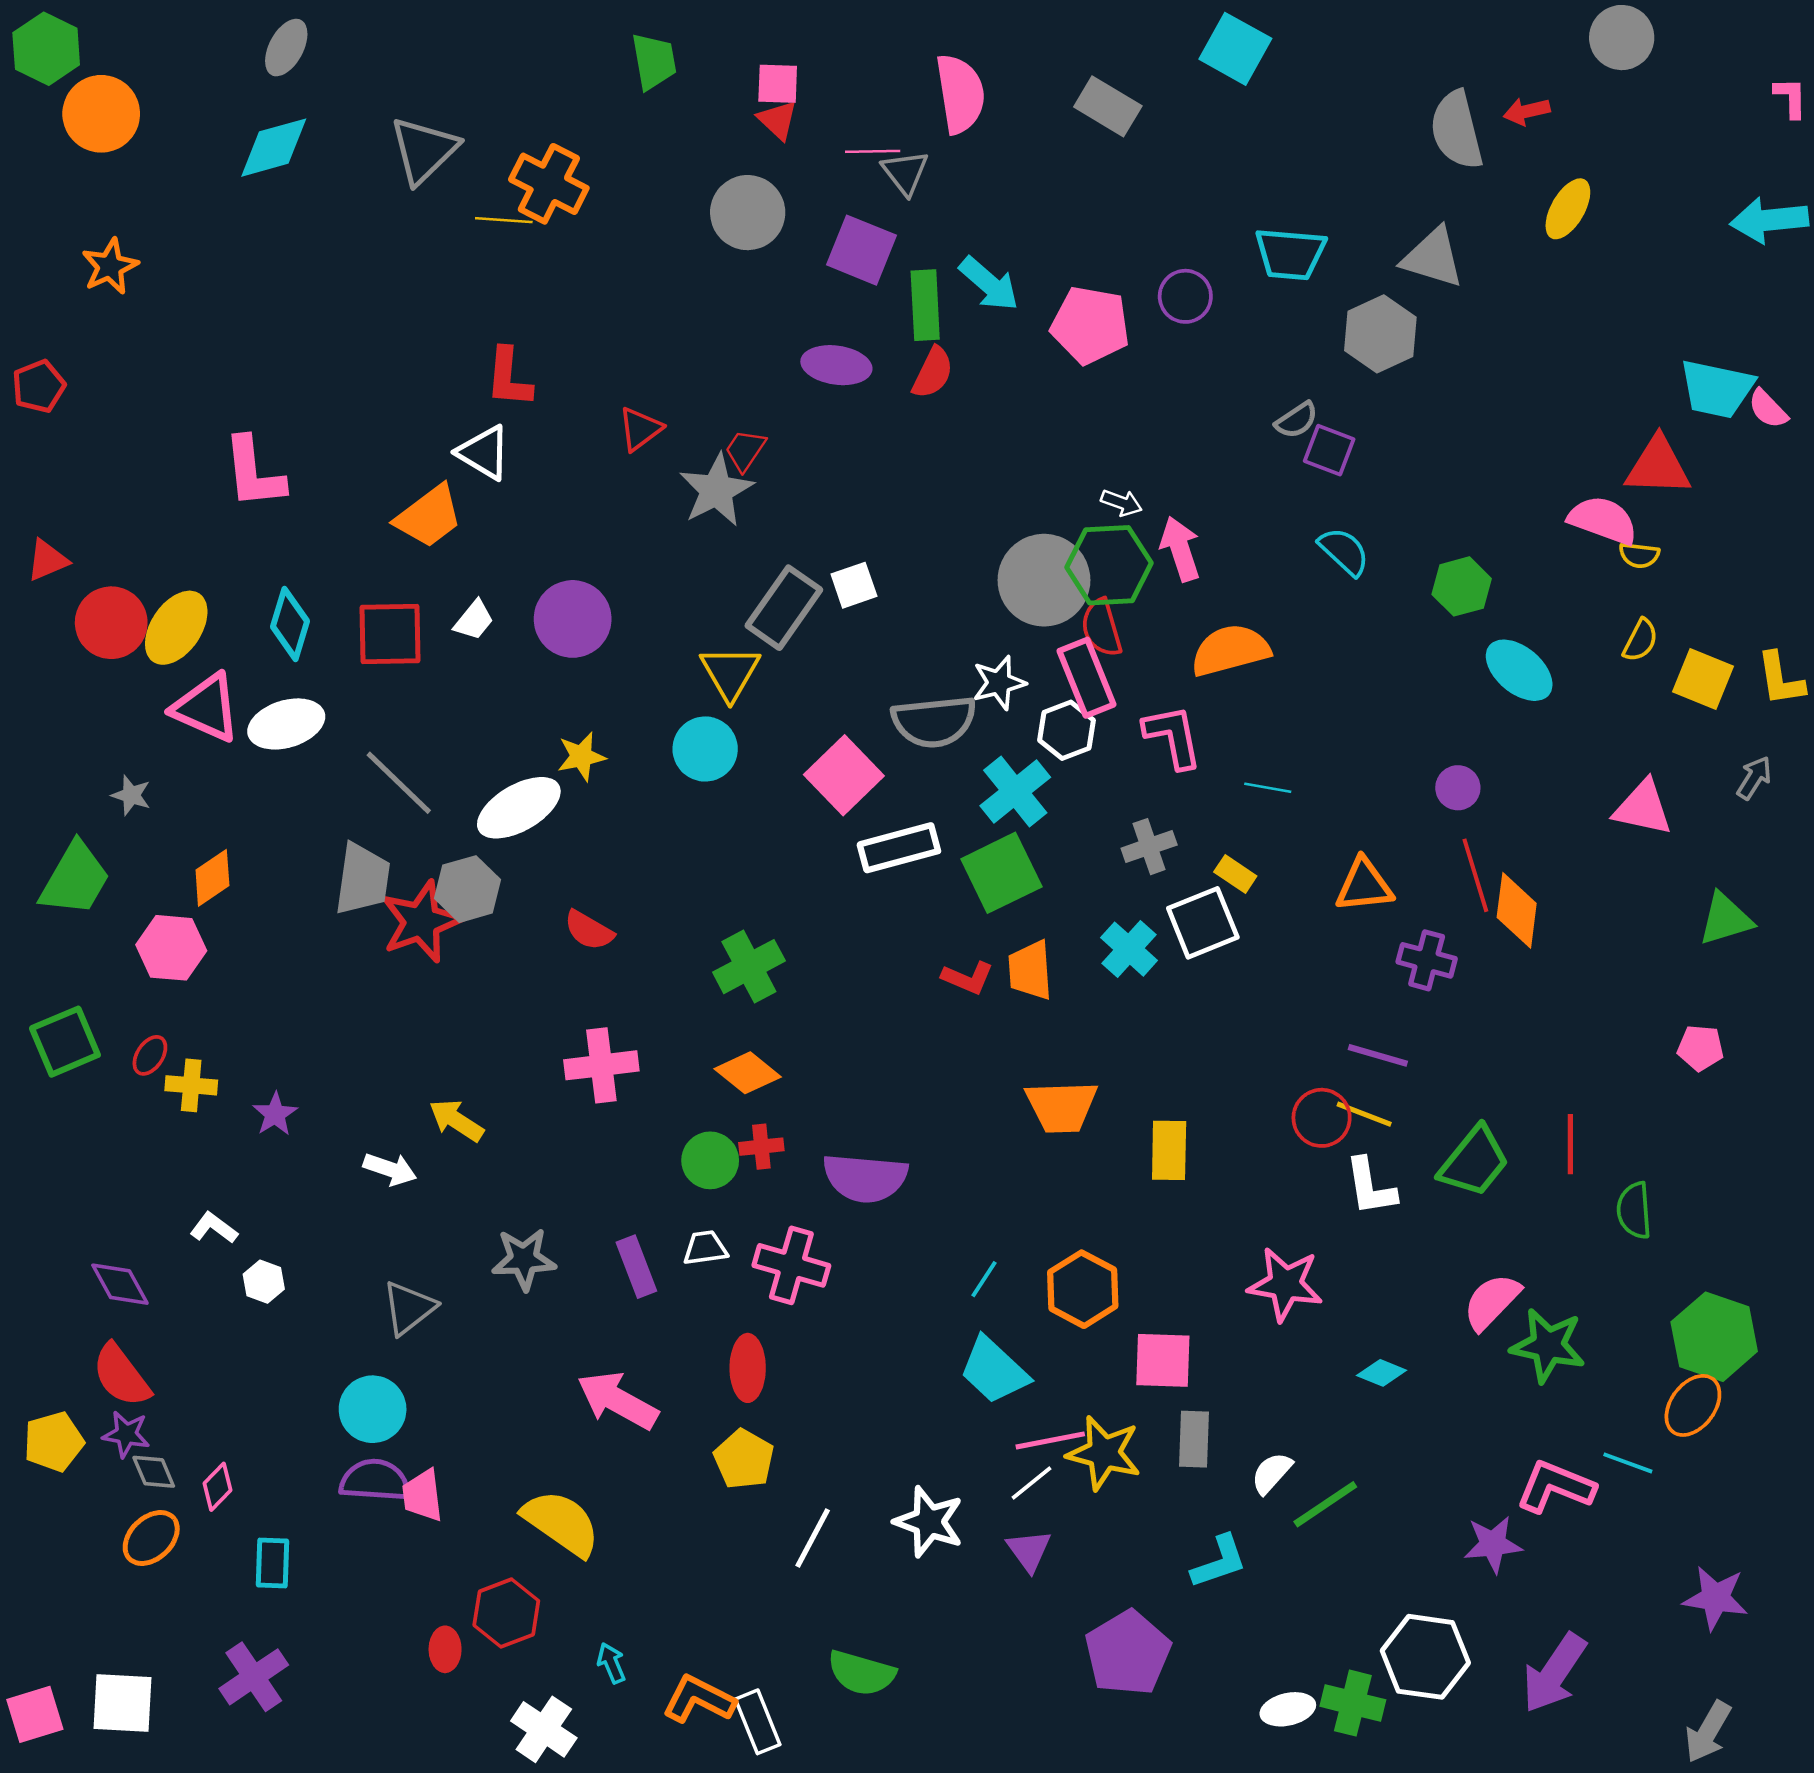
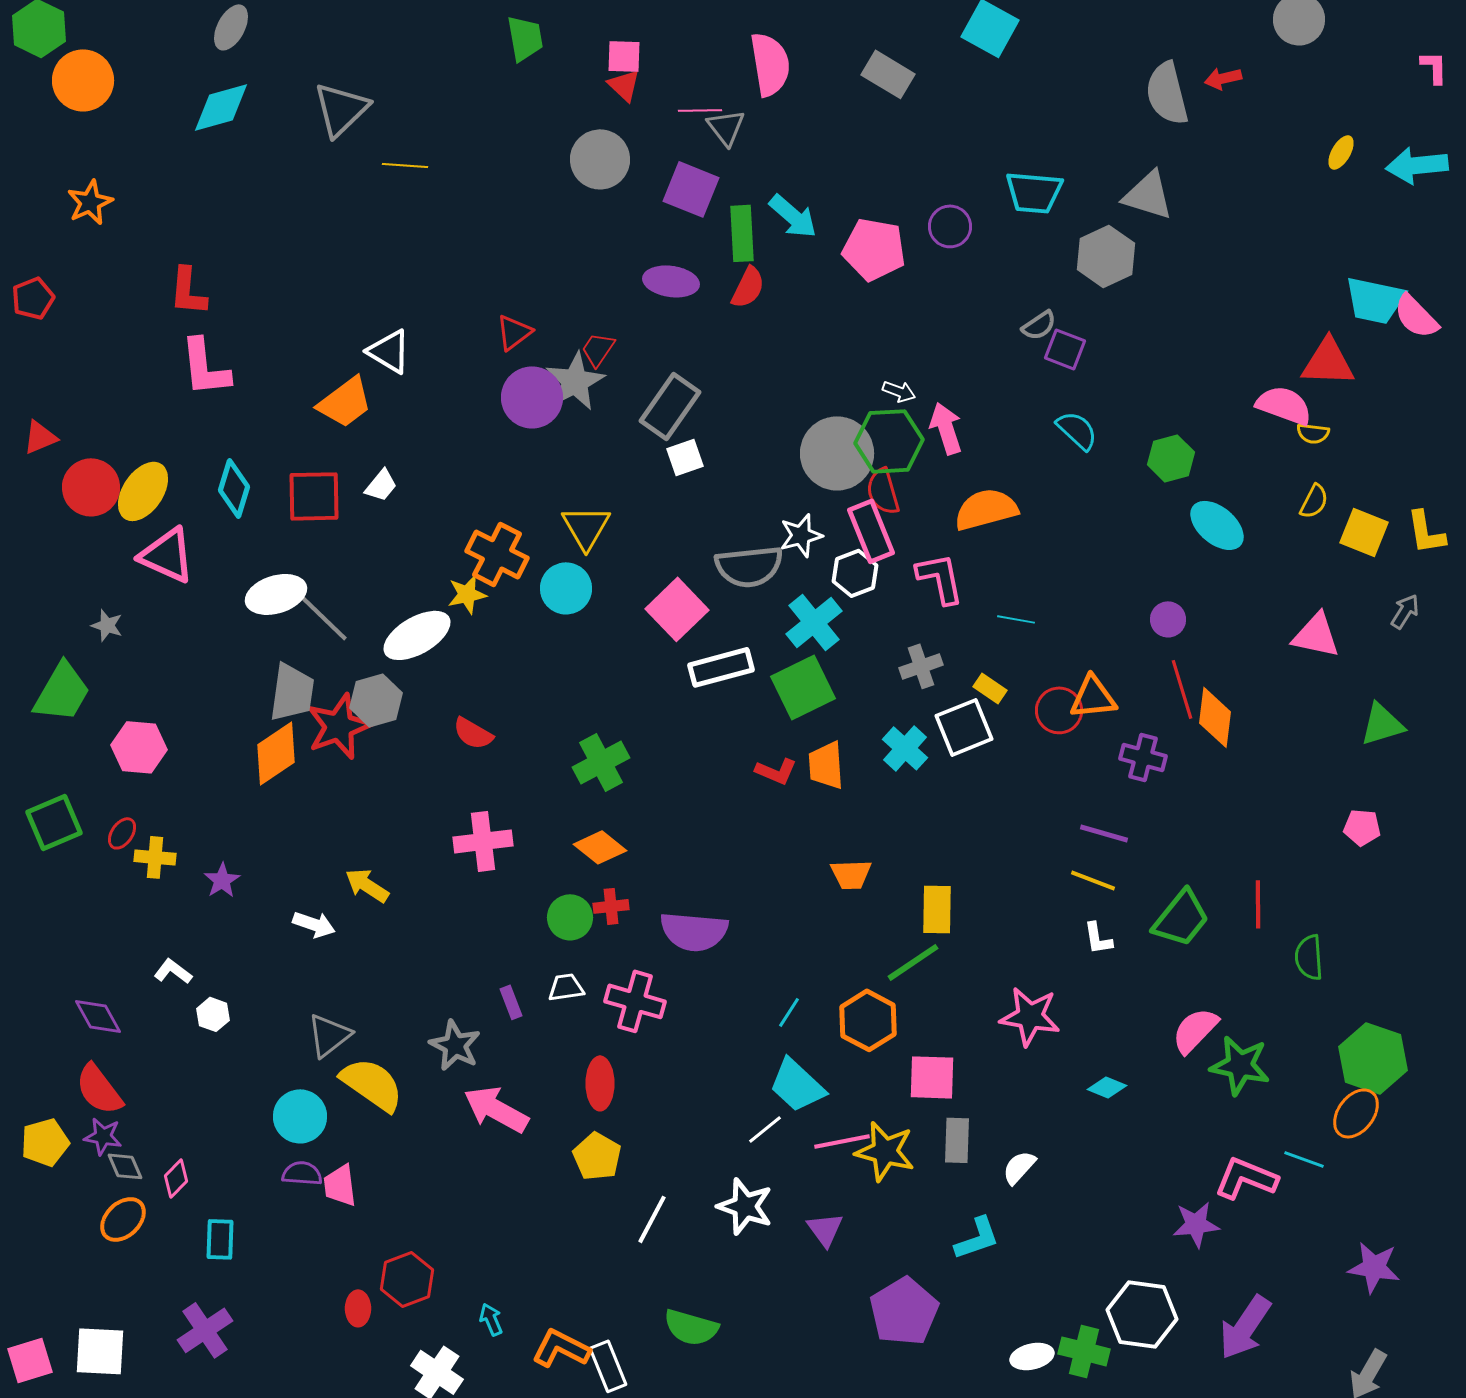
orange cross: (549, 184) -> (497, 554), moved
yellow ellipse: (1568, 209) -> (1341, 152), moved, size x0.7
red L-shape: (509, 378) -> (188, 291), moved
pink semicircle: (1768, 409) -> (1416, 316), size x1.4
gray rectangle: (784, 608) -> (670, 406), moved
purple circle: (573, 619) -> (532, 397), moved
white ellipse: (286, 724) -> (276, 594), moved
orange diamond: (212, 878) -> (276, 753), moved, size x1.4
orange trapezoid: (1061, 1107) -> (851, 874), size x0.7
red circle: (1322, 1118) -> (1059, 710), moved
white L-shape: (1370, 1187) -> (1098, 938), size x0.7
gray star: (524, 1259) -> (455, 1045), moved, turned 30
purple rectangle: (636, 1267) -> (511, 1002), size x0.7
purple semicircle: (375, 1480) -> (302, 1173), size x0.7
white line: (1031, 1483) -> (765, 1129), moved
green line: (1325, 1504) -> (913, 962), moved
yellow semicircle: (561, 1523) -> (372, 1084), moved

